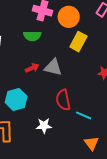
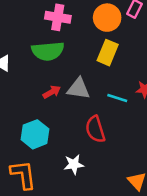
orange circle: (69, 17) -> (107, 18), moved
green semicircle: (32, 36) -> (48, 51), size x1.4
cyan line: (84, 115) -> (117, 98), moved

